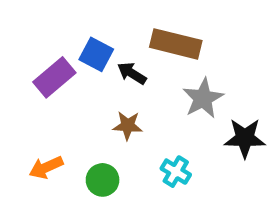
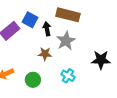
black arrow: (132, 73) -> (47, 29), turned 48
gray star: (203, 98) -> (66, 41), moved

